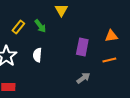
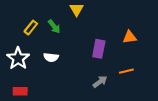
white semicircle: (37, 55) -> (51, 57), turned -88
orange line: (109, 60) -> (126, 71), moved

